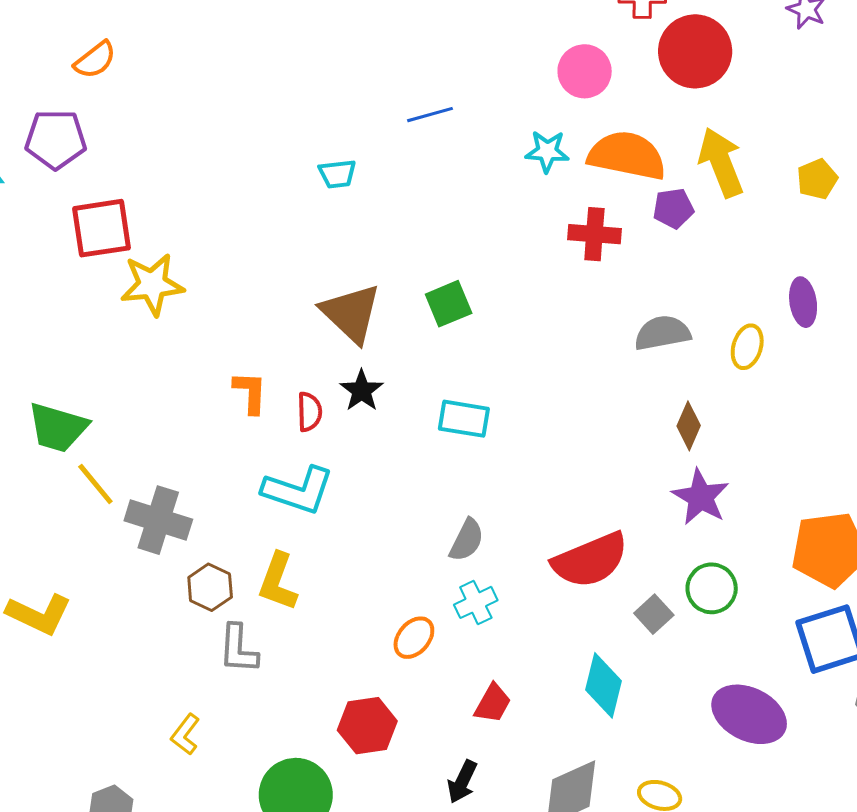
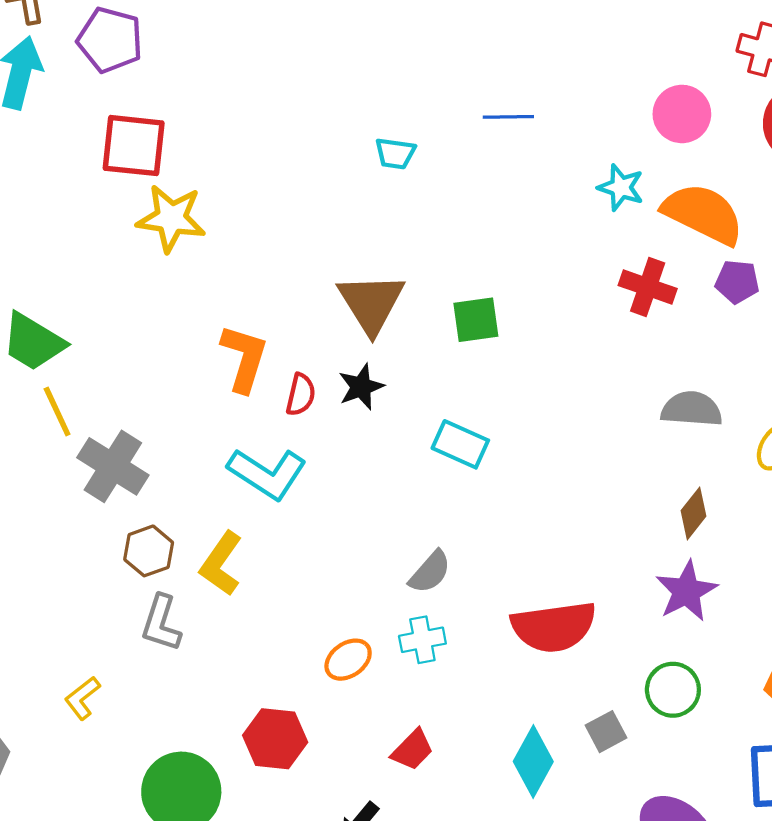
orange L-shape: (250, 392) -> (244, 358), size x1.4
gray square: (654, 614) -> (606, 732), moved

